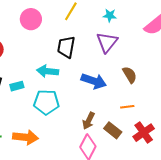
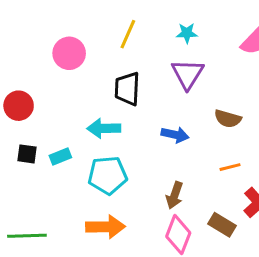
brown semicircle: (130, 75) -> (228, 119), turned 144
blue arrow: (94, 81) -> (175, 135), size x0.7
brown rectangle: (113, 130) -> (222, 225), moved
orange arrow: (26, 137) -> (105, 227), moved

